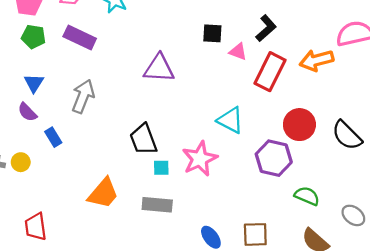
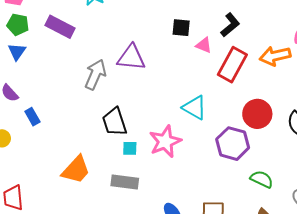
blue triangle: (34, 83) -> (17, 52), moved
gray arrow: (83, 96) -> (95, 74), moved

